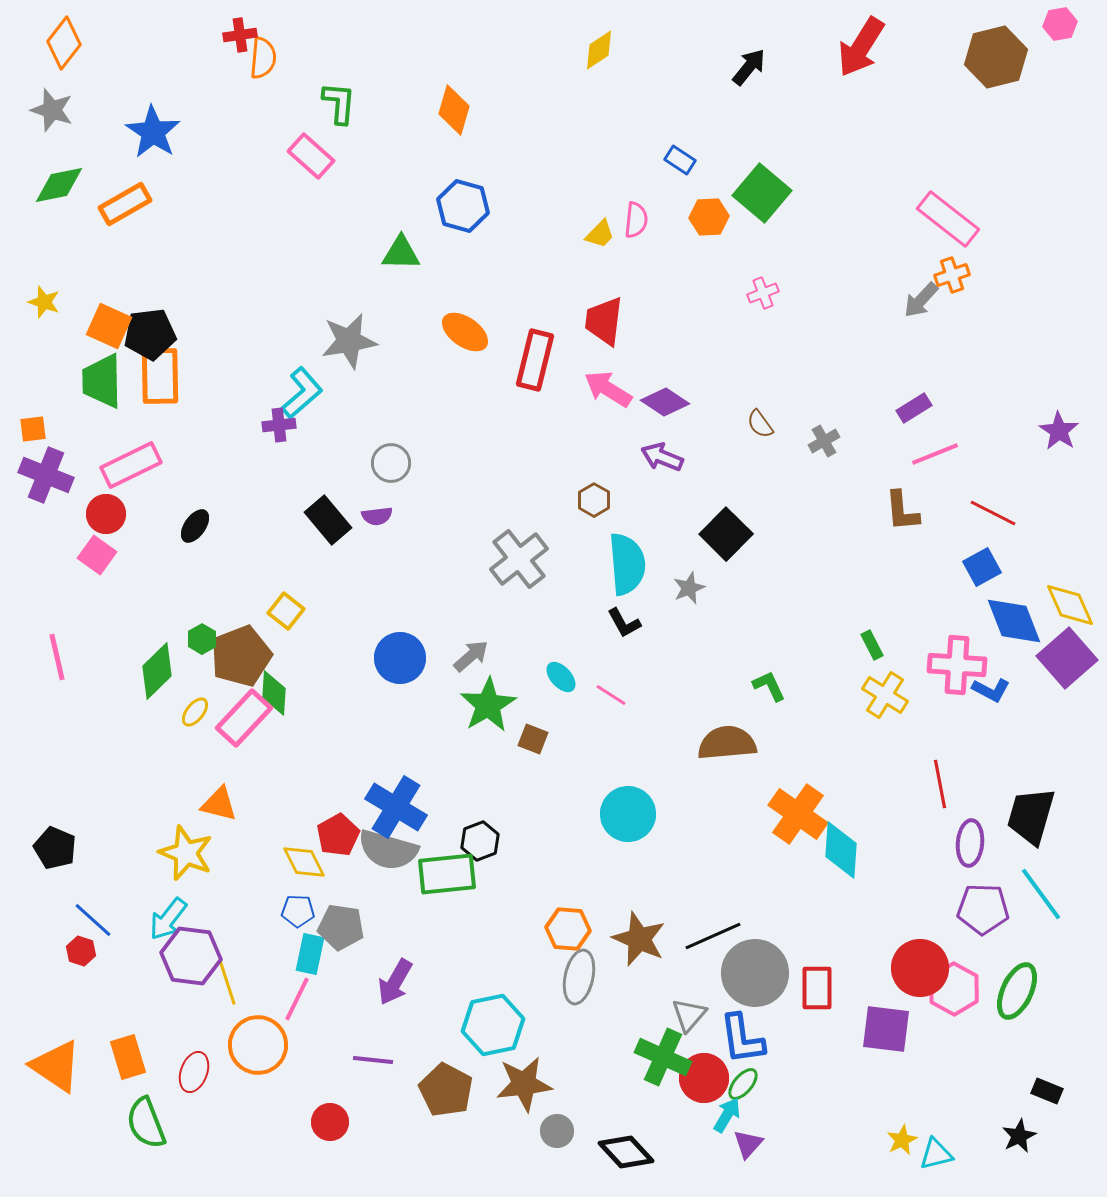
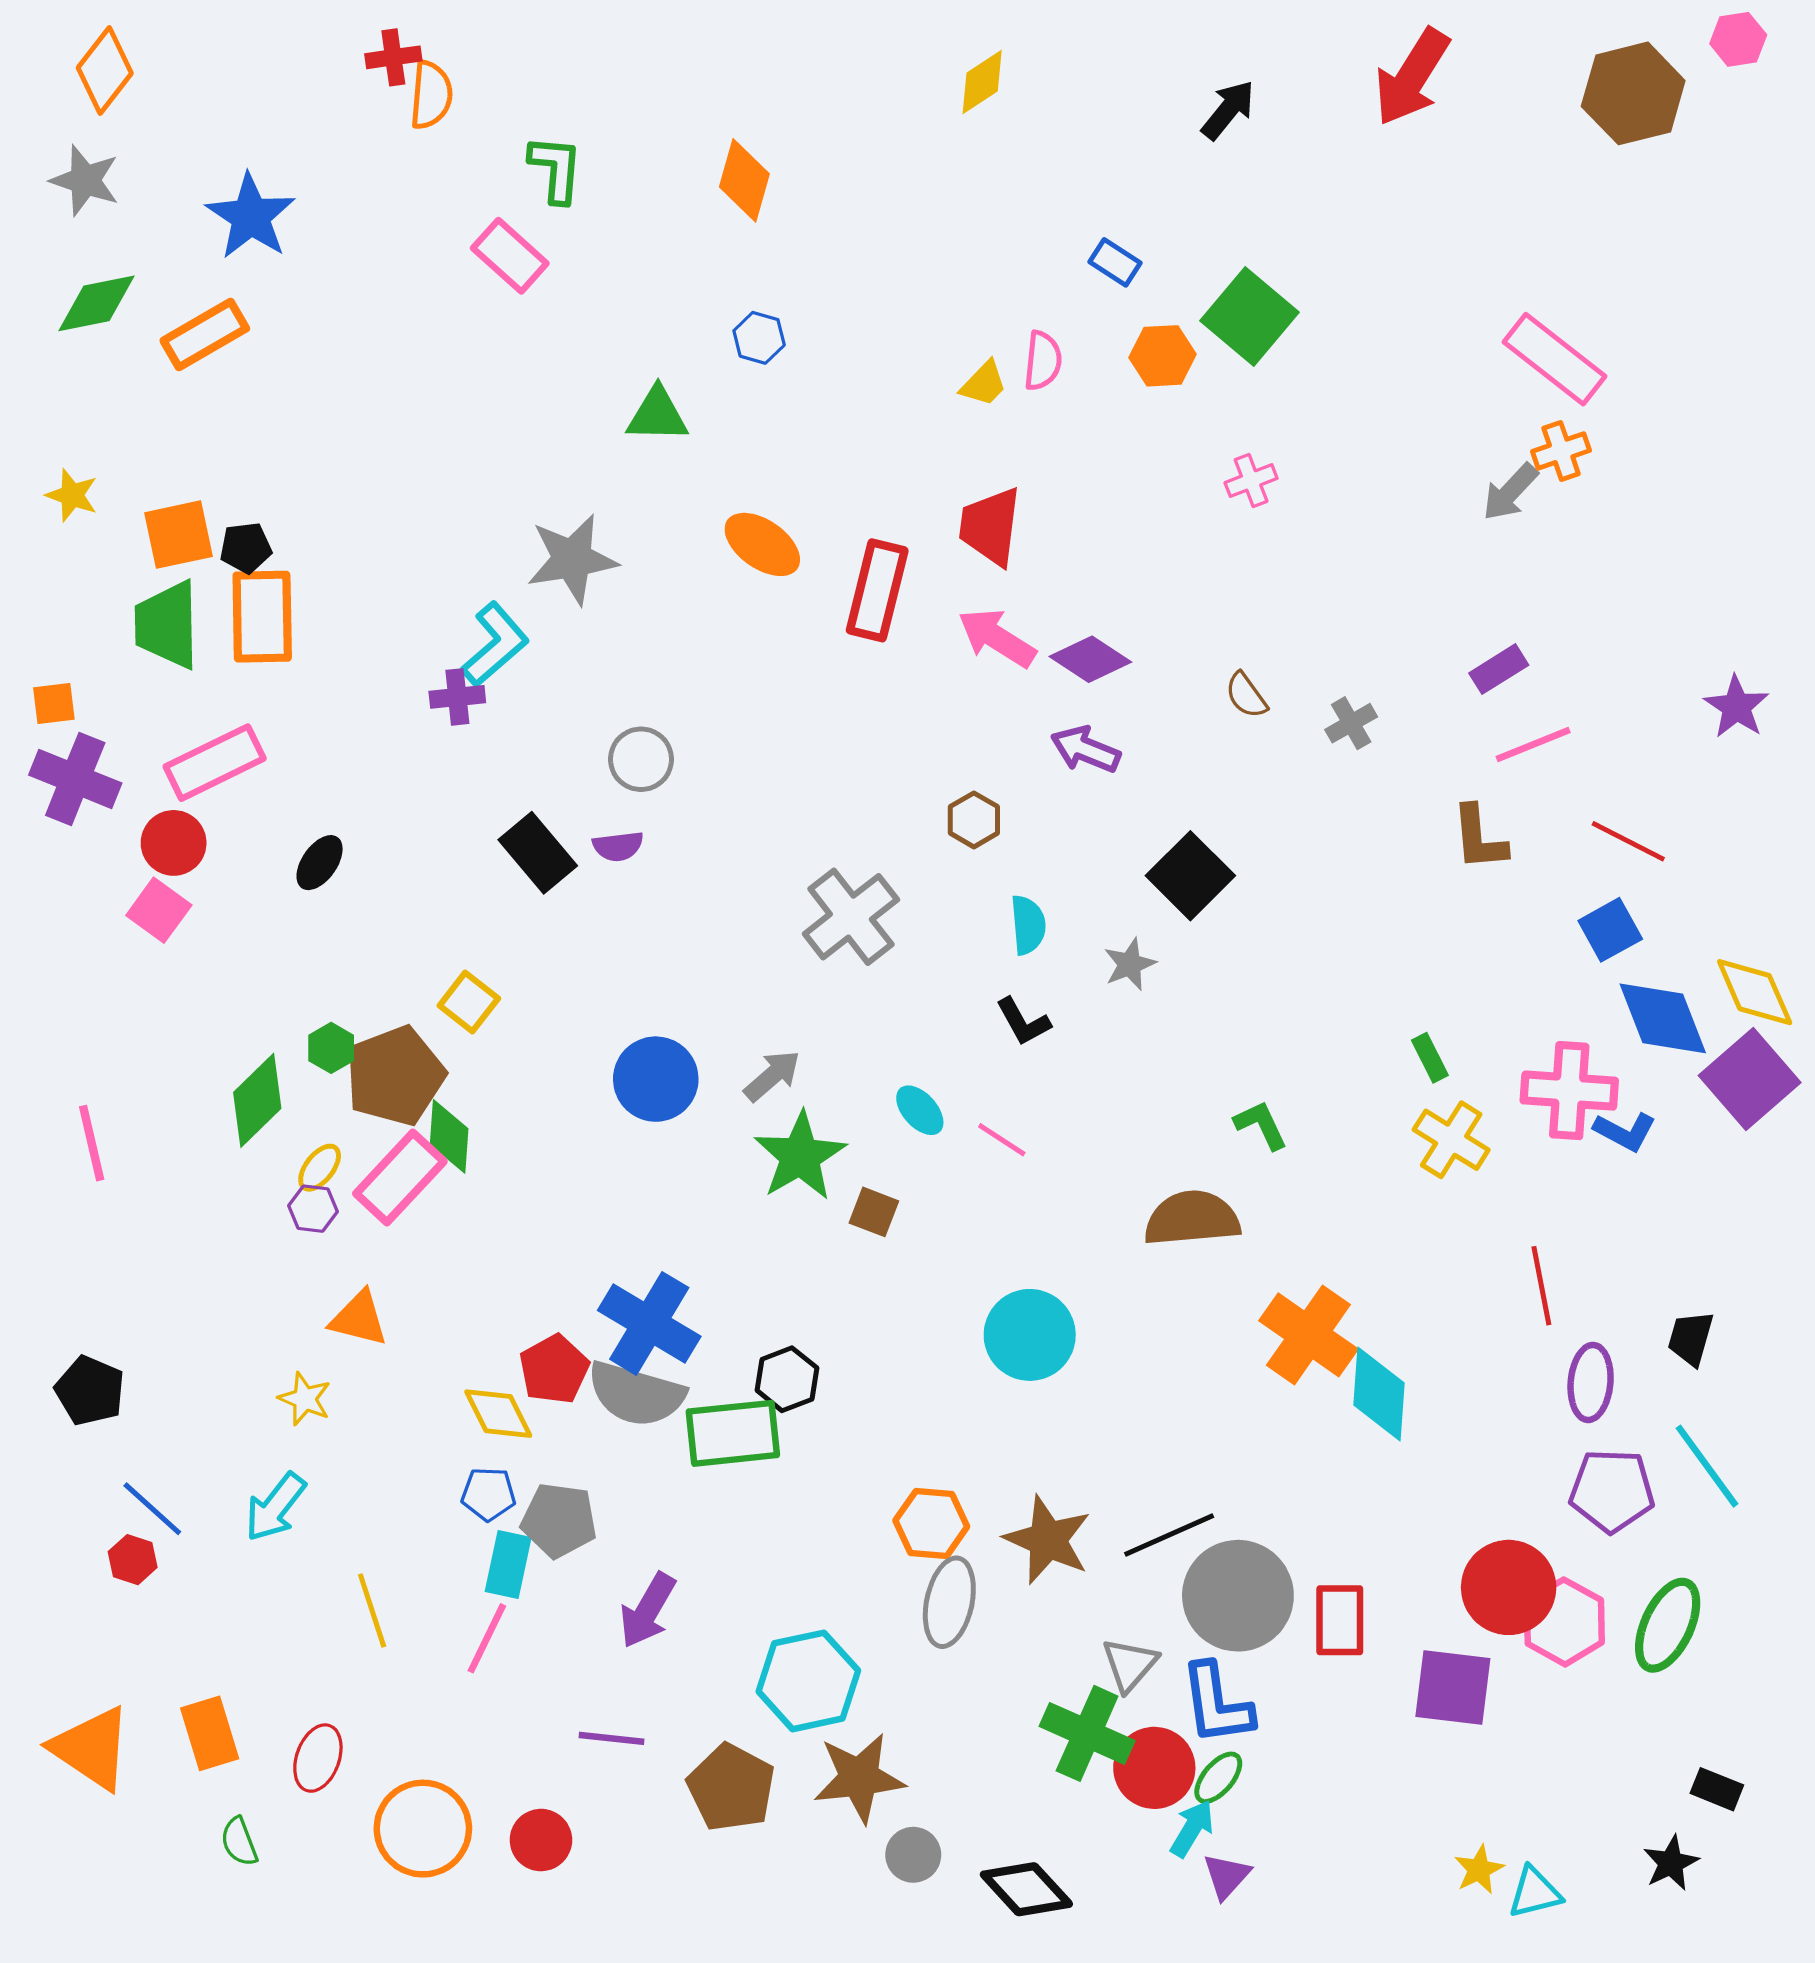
blue hexagon: (463, 206) -> (759, 338), size x0.6
orange square: (109, 326) -> (179, 535), turned -36
black pentagon: (150, 334) -> (246, 548), size x0.6
cyan semicircle: (627, 564) -> (1028, 925), size x0.6
pink line: (57, 657) -> (92, 1143), moved
black trapezoid: (1031, 816) -> (1691, 1338), size x0.6
yellow star: (186, 853) -> (305, 1399), size x0.6
purple hexagon: (191, 956) -> (313, 1209), moved, size x0.5
orange circle: (258, 1045) -> (423, 1829), moved
green semicircle: (146, 1123) -> (239, 1842), size x0.6

